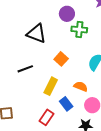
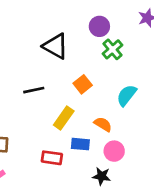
green cross: (79, 29) -> (112, 49), turned 35
blue rectangle: (66, 104) -> (80, 144), turned -56
red rectangle: (46, 117) -> (52, 158), turned 56

